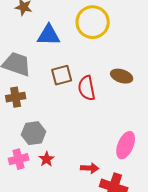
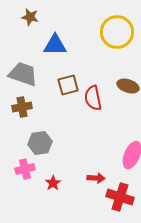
yellow circle: (93, 22) -> (117, 32), moved
red star: (47, 159) -> (53, 183), moved

